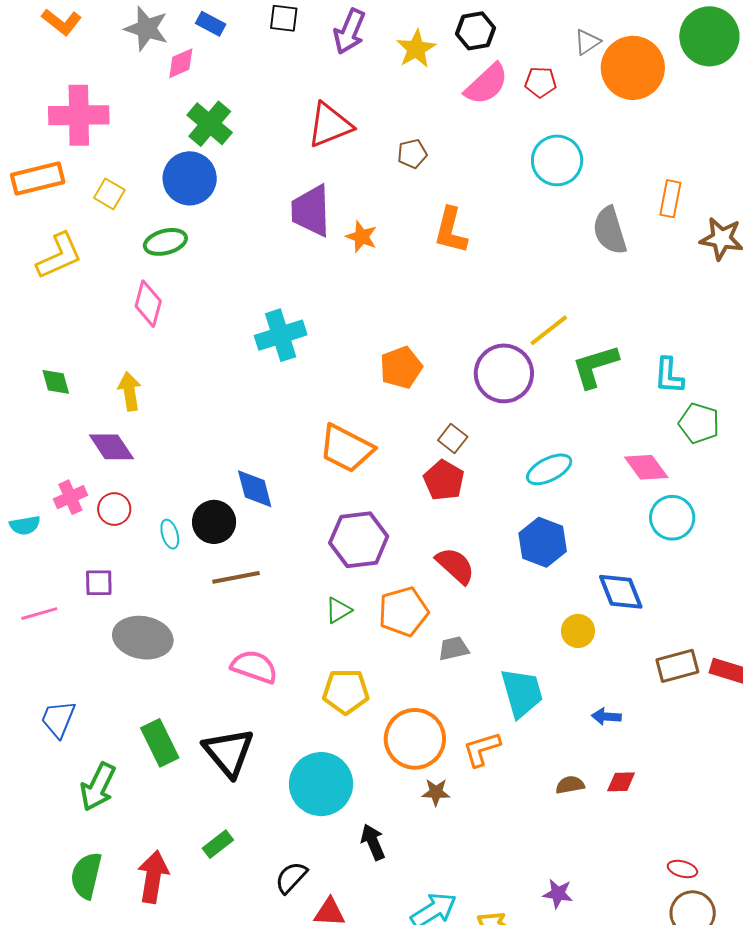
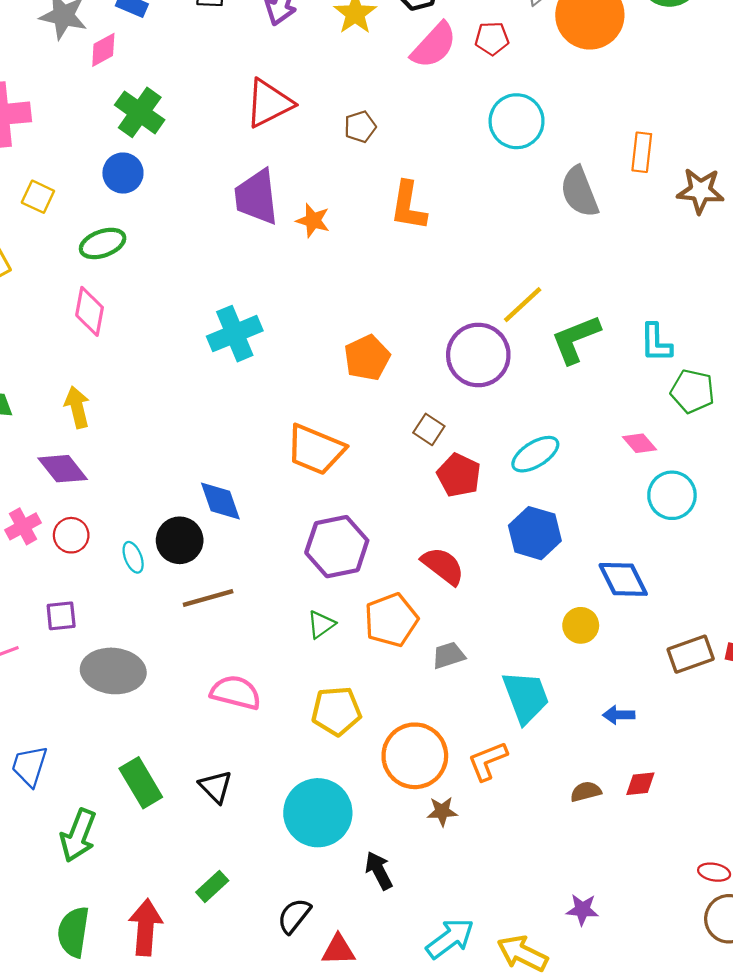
blue circle: (190, 178) -> (123, 173), size x0.7
pink diamond: (646, 467) -> (640, 443), size x0.7
red pentagon: (444, 480) -> (459, 475), moved
black triangle: (229, 752) -> (216, 787), size x0.6

